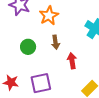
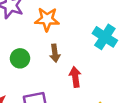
orange star: (49, 16) -> (47, 19), turned 30

